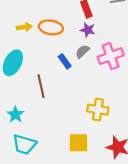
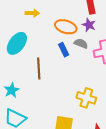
orange ellipse: (51, 27) -> (66, 27), moved
gray semicircle: (82, 52) -> (81, 44), turned 56

